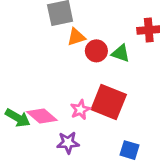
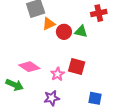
red square: (109, 102) -> (77, 66), size x0.7
pink diamond: (42, 116) -> (29, 67), moved

